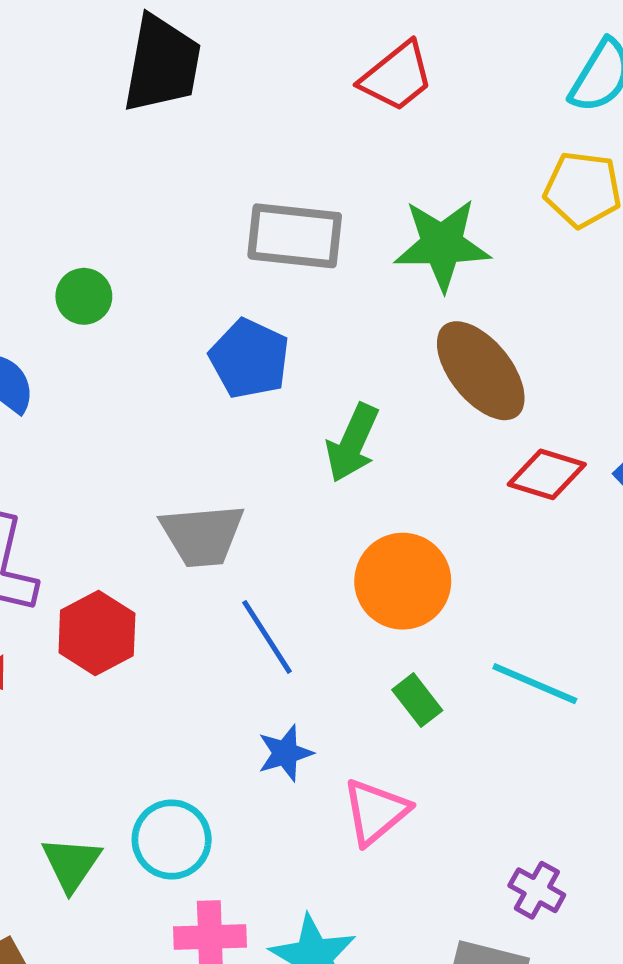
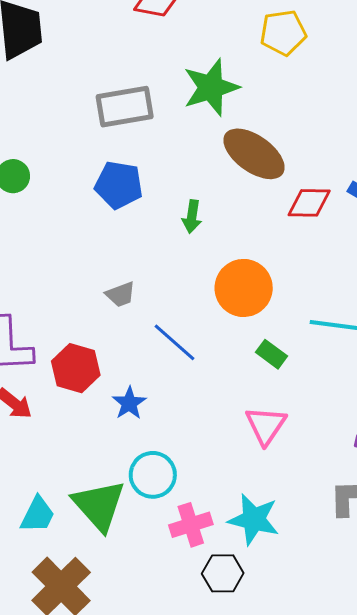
green arrow: (352, 443) -> (192, 217), size x0.7
gray trapezoid: (202, 535) -> (120, 294), size x0.6
blue star: (285, 753) -> (129, 403), moved
green triangle: (71, 864) -> (99, 505), size x1.5

